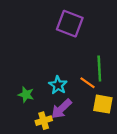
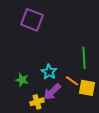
purple square: (70, 24) -> (32, 20), moved
orange line: (87, 83) -> (72, 81), moved

